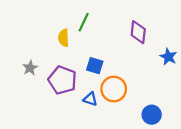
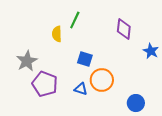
gray star: (30, 68) -> (27, 61), size x1.5
purple pentagon: (62, 80) -> (45, 84), moved

